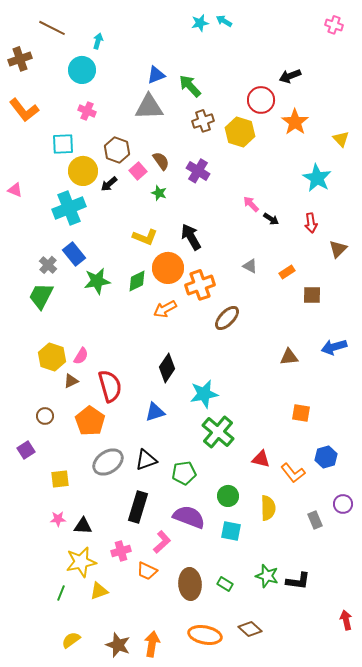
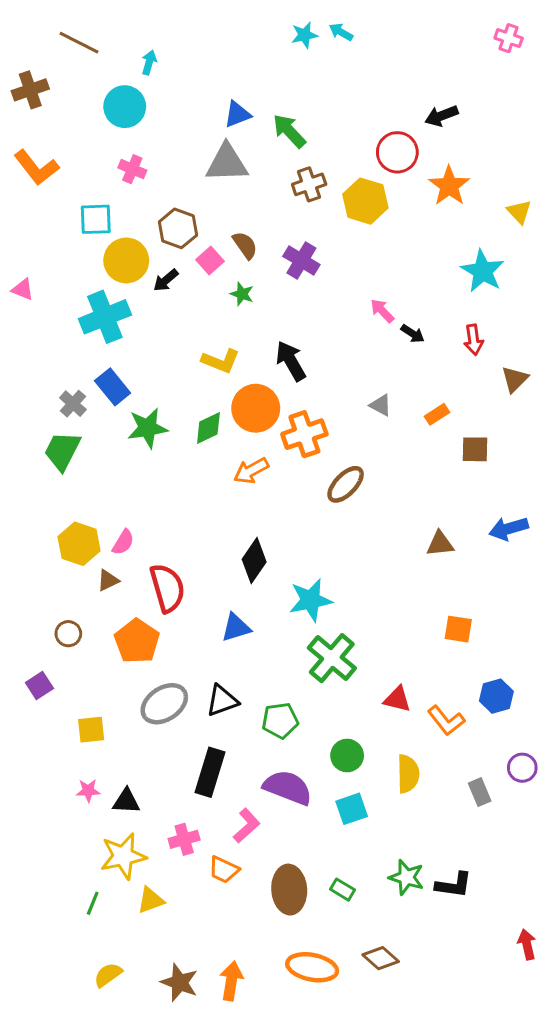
cyan square: (231, 531) -> (352, 809), turned -30

